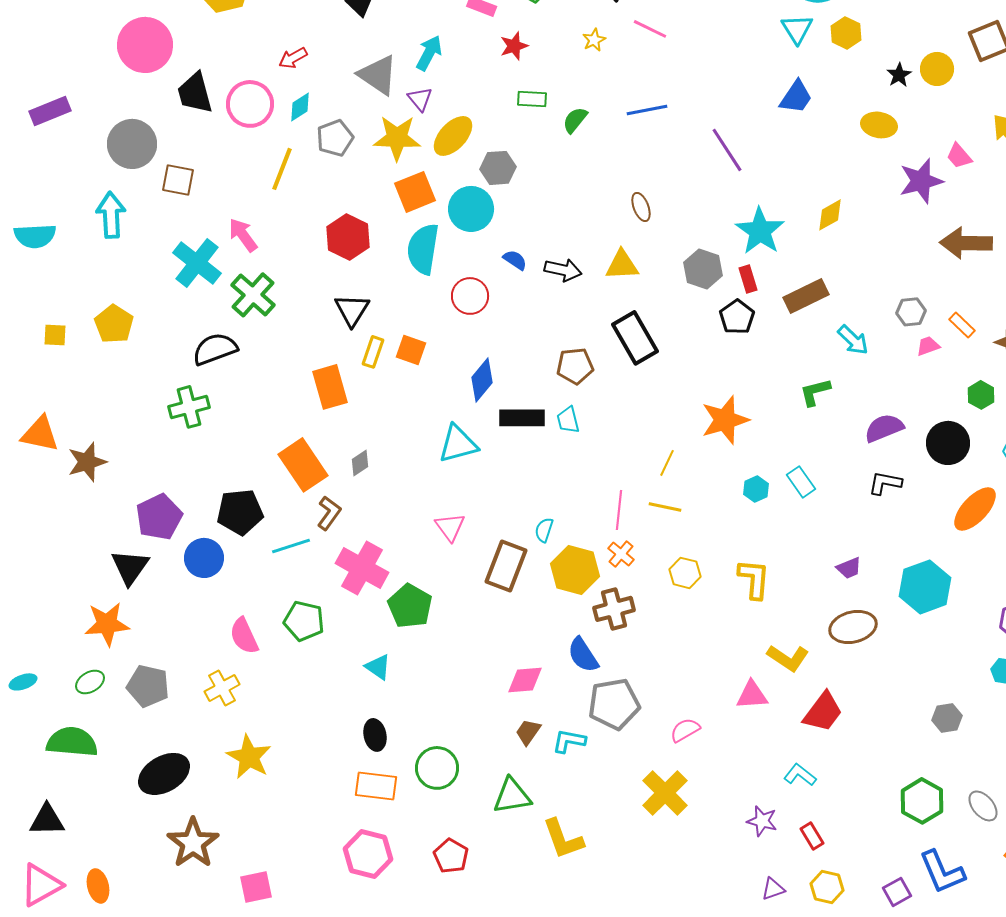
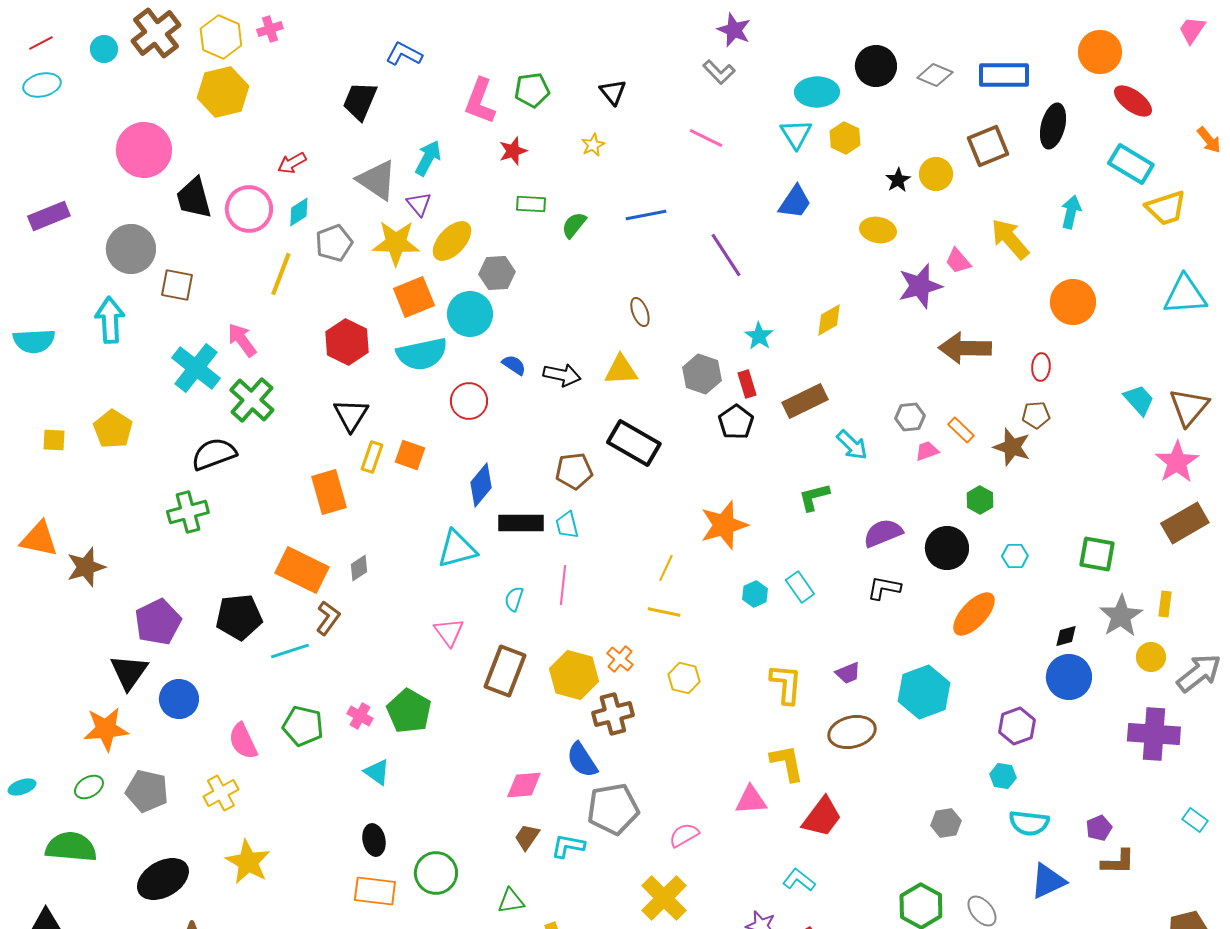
pink line: (650, 29) -> (706, 138), moved
cyan star: (760, 231) -> (759, 336), size x0.6
cyan semicircle: (423, 249) -> (422, 354), turned -111
black rectangle: (635, 338) -> (634, 443), turned -30
orange rectangle: (303, 465) -> (302, 570), turned -30
pink line: (619, 510) -> (563, 585), moved
cyan semicircle: (544, 530) -> (514, 599), moved
blue circle: (204, 558) -> (179, 699), moved
pink cross: (362, 568) -> (360, 716), moved, size x0.5
yellow L-shape: (754, 579) -> (786, 684), moved
yellow L-shape: (788, 658) -> (787, 763), turned -135
green triangle: (512, 796) -> (511, 901), size x0.7

